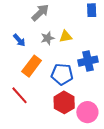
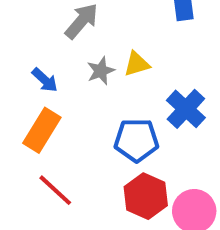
blue cross: (88, 61) -> (186, 109), turned -30
orange rectangle: (32, 66) -> (42, 130), moved

